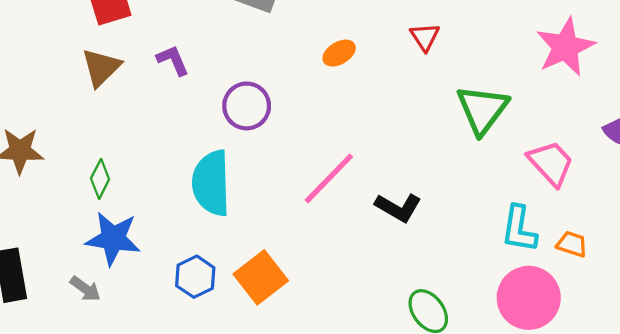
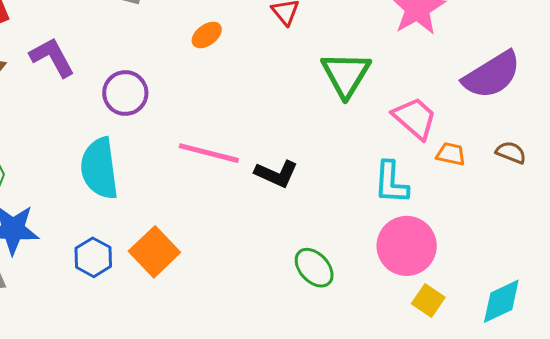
purple L-shape: (173, 60) -> (52, 57), size x1.4
pink line: (329, 178) -> (209, 153), turned 66
orange trapezoid: (572, 244) -> (451, 154), moved

